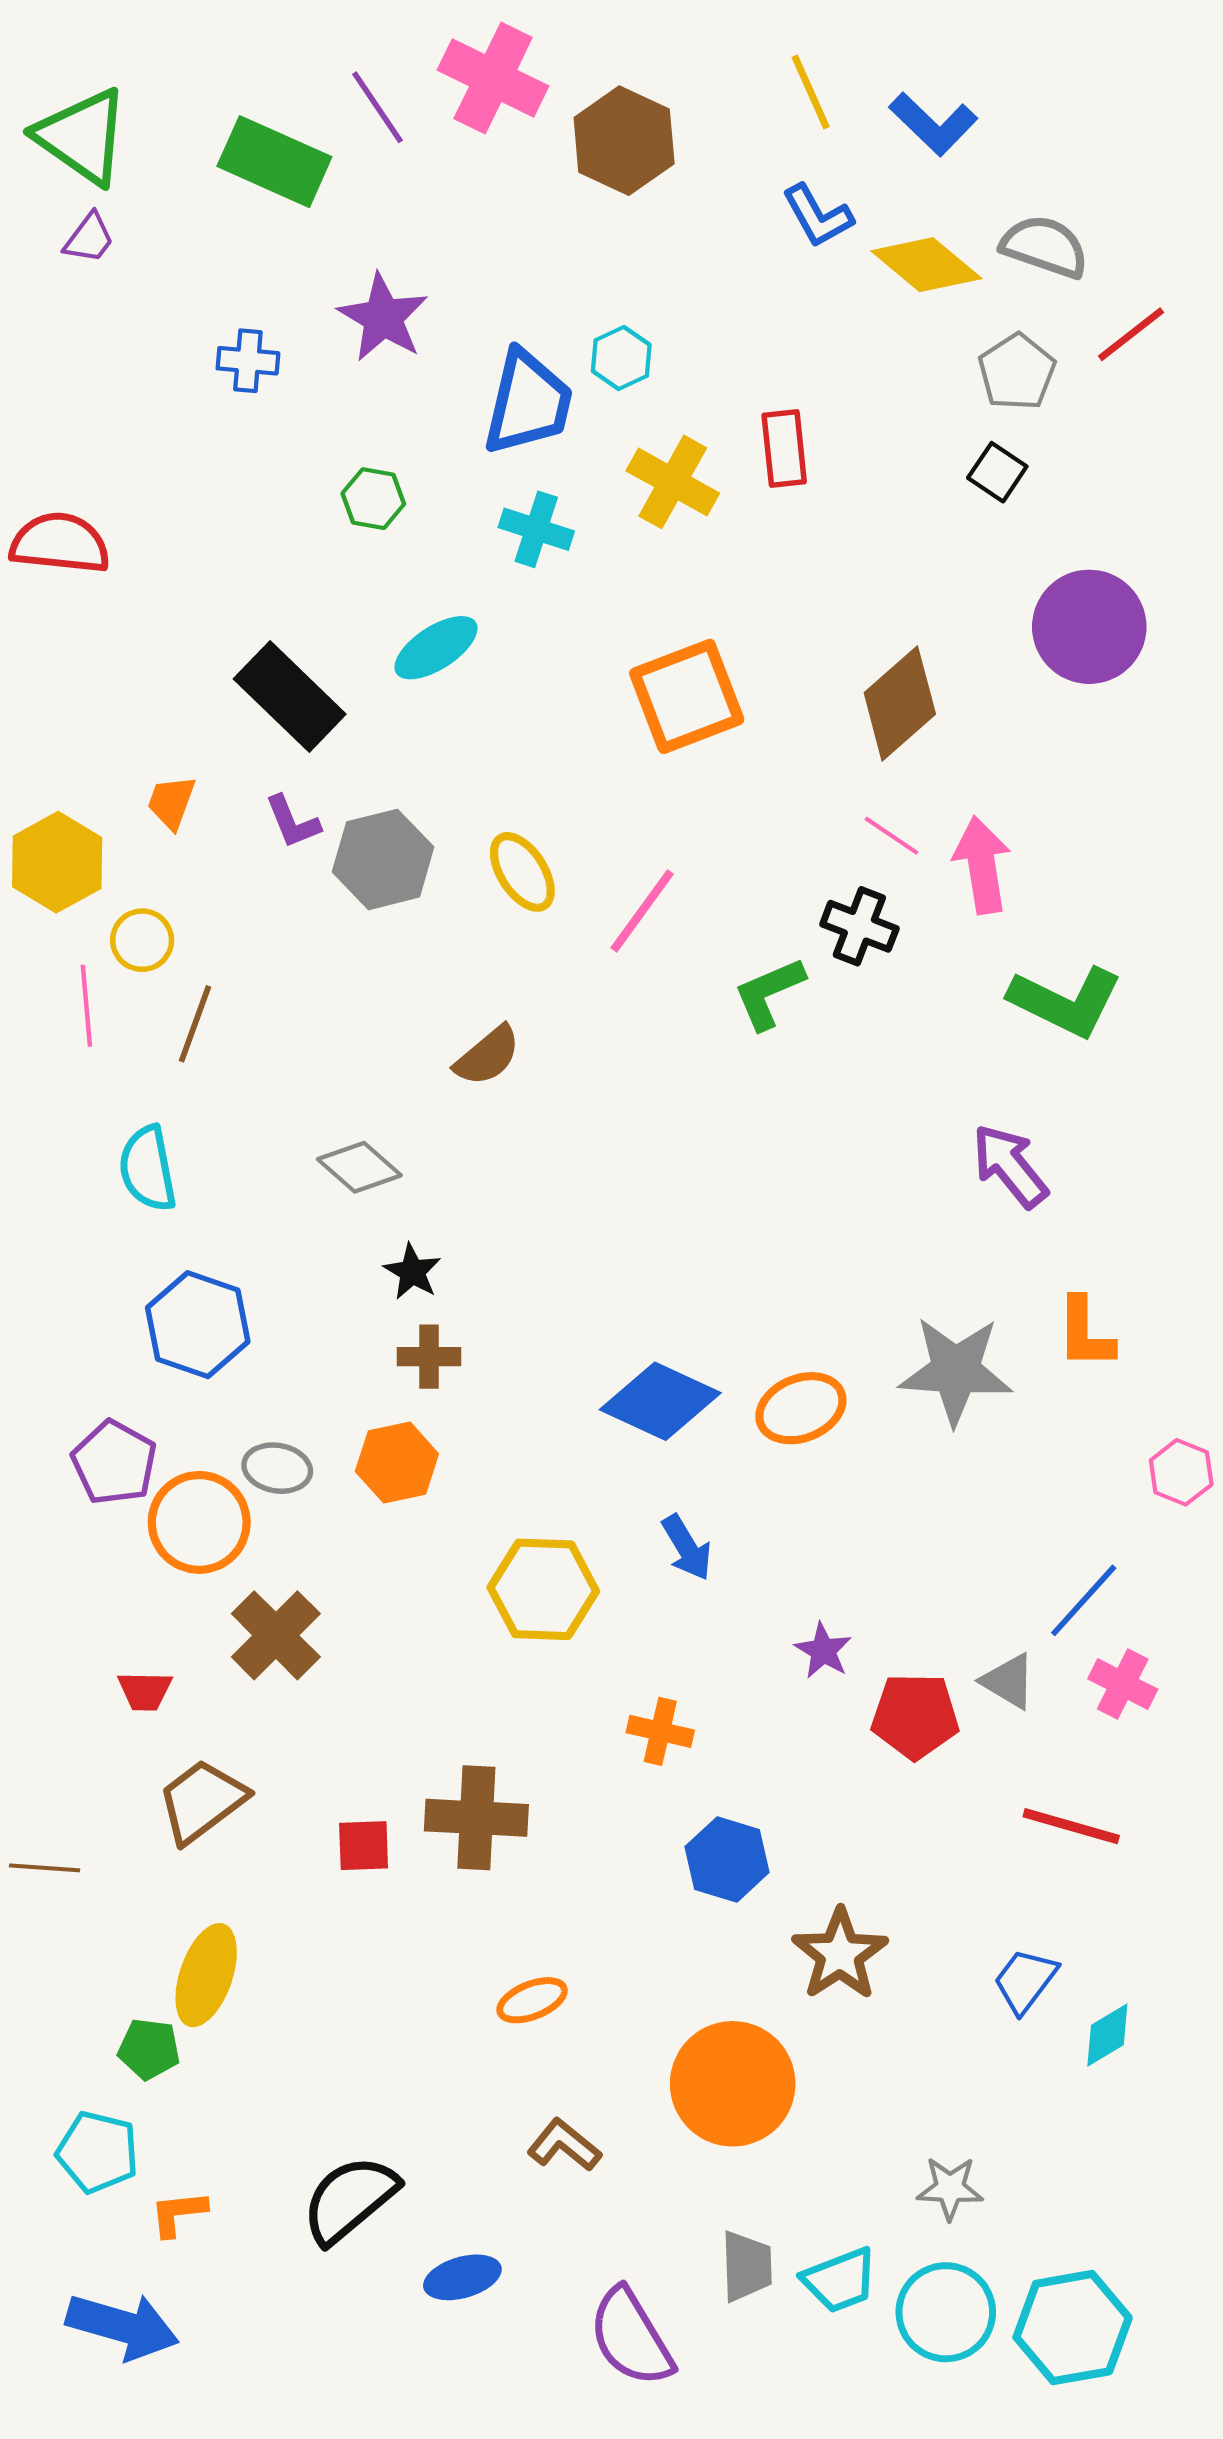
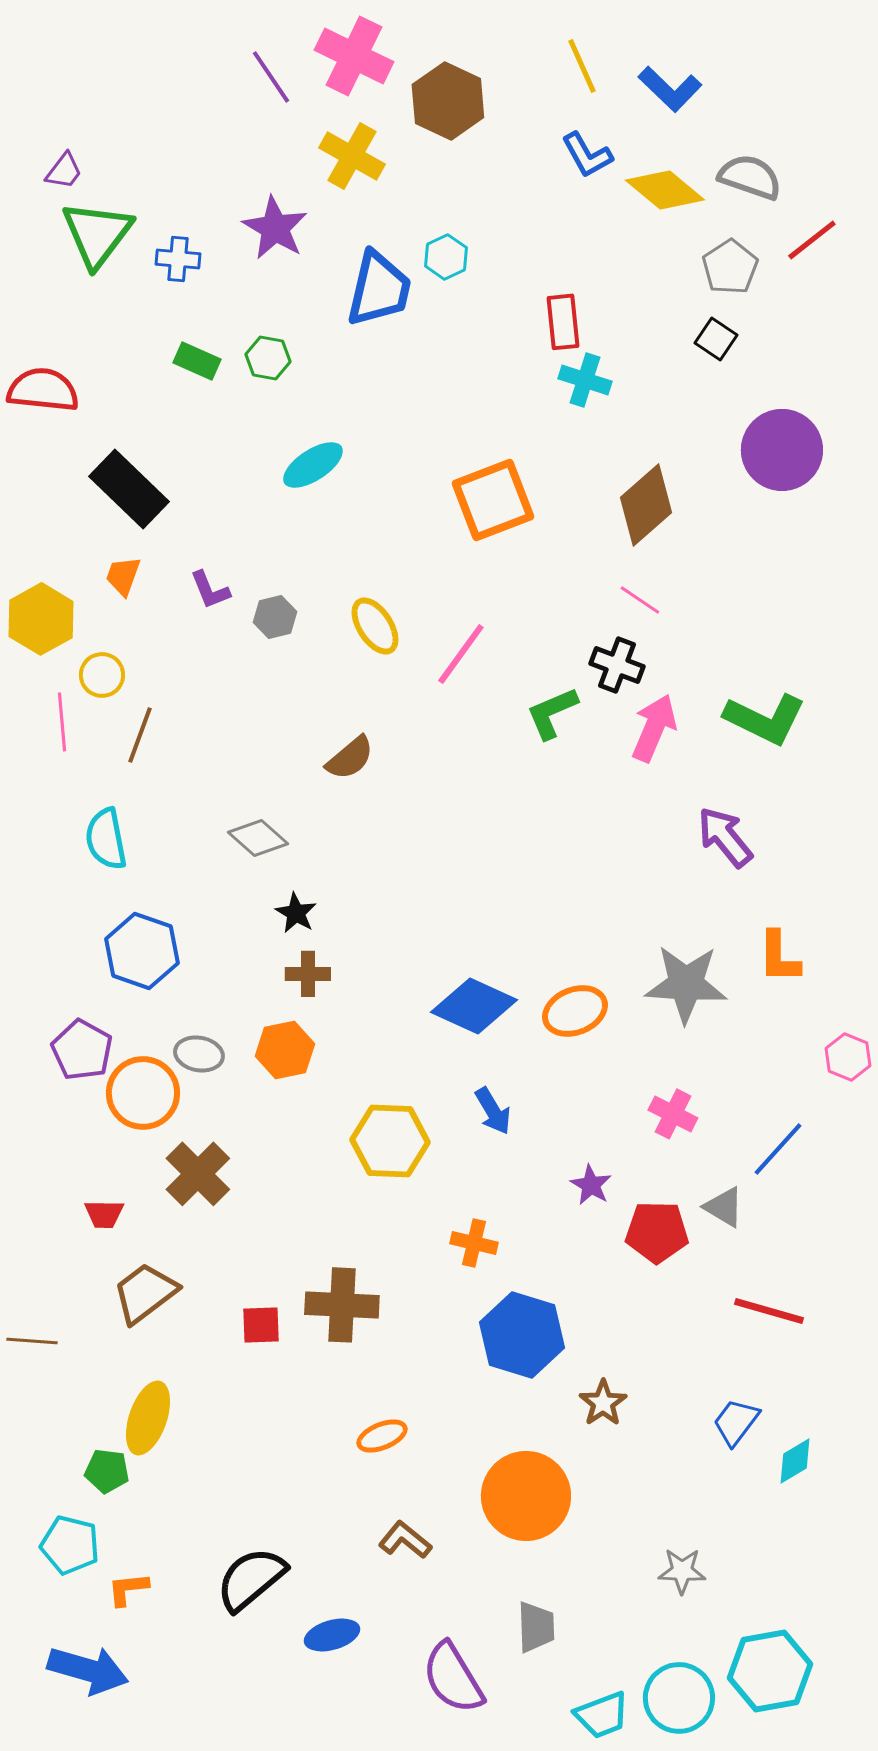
green triangle: (82, 137) -> (97, 234), moved, turned 32
green rectangle: (274, 162) -> (197, 361), moved, size x0.6
yellow cross: (673, 482) -> (352, 156), moved
cyan cross: (536, 529) -> (585, 380), moved
black rectangle: (290, 696) -> (129, 489), moved
gray hexagon: (383, 859) -> (275, 617), size x0.6
pink arrow: (982, 865) -> (654, 728), moved, turned 32
pink cross: (1123, 1684) -> (673, 1114), moved
blue hexagon: (727, 1860) -> (522, 1335), size x1.4
brown star: (840, 1954) -> (603, 1403), size x0.7
cyan trapezoid: (840, 2280) -> (602, 1715), moved
cyan circle: (946, 2312) -> (679, 1698), moved

